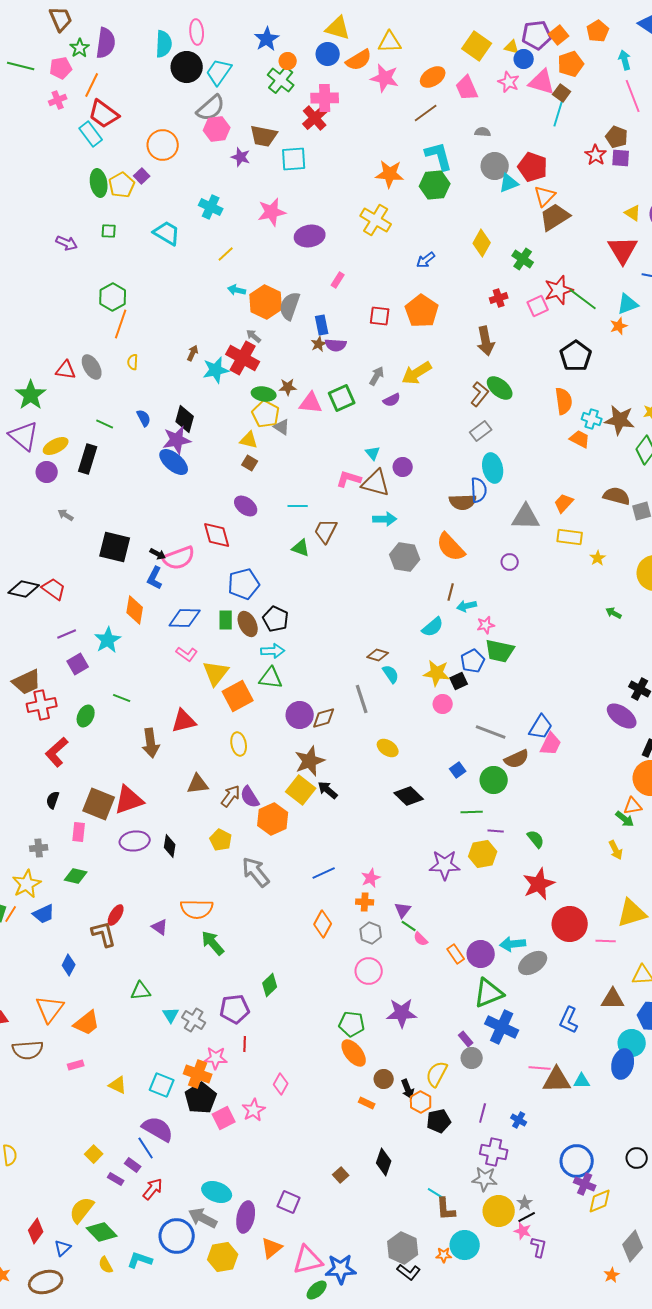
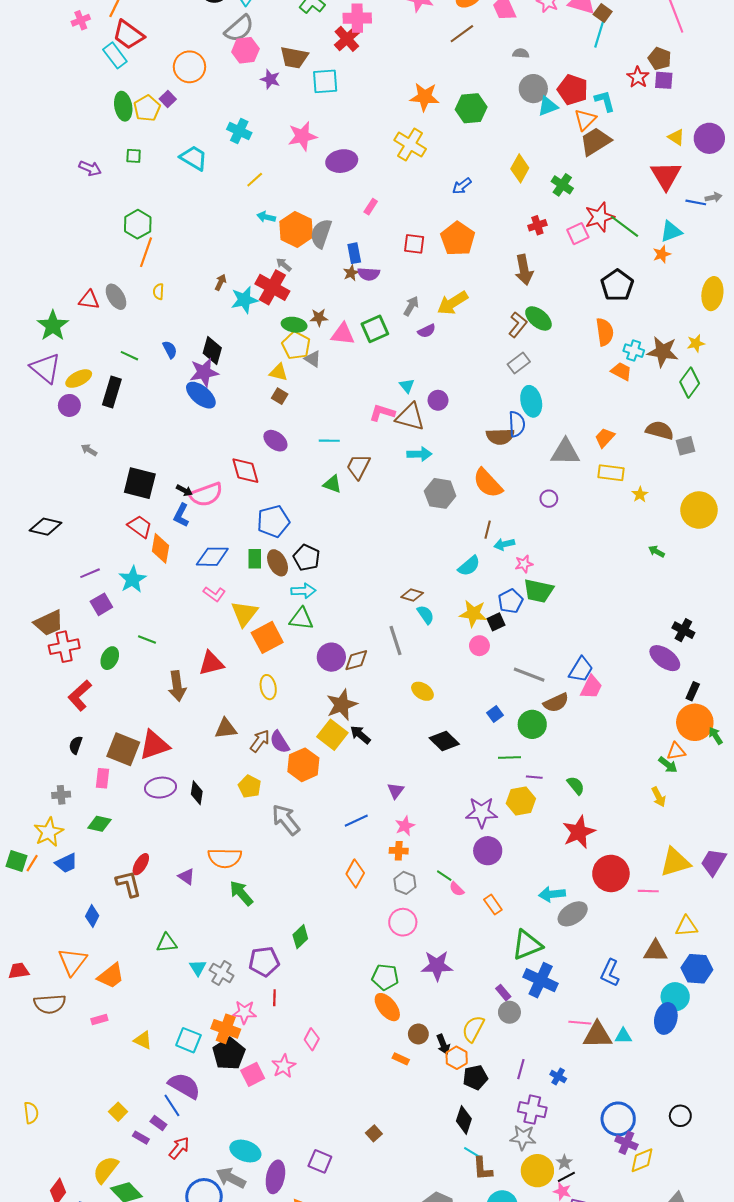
cyan L-shape: (439, 156) -> (605, 101), moved, size x0.7
red trapezoid: (54, 589) -> (140, 527), moved
purple triangle: (403, 910) -> (396, 791), moved
purple circle: (481, 954) -> (488, 851), moved
black diamond: (384, 1162) -> (464, 1120), moved

